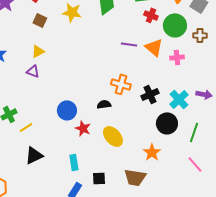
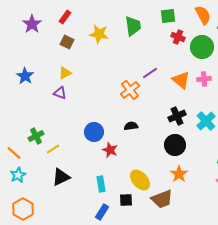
purple line: (129, 44) -> (150, 73), moved, turned -42
orange triangle: (154, 47) -> (181, 80), moved
orange cross: (121, 84) -> (130, 90), moved, turned 36
black circle: (167, 123) -> (175, 145), moved
yellow ellipse: (113, 136) -> (140, 180), moved
brown trapezoid: (135, 177) -> (162, 199), turned -30

